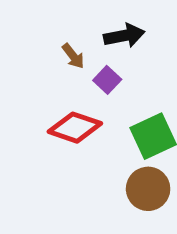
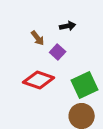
black arrow: (124, 36) -> (68, 26), size x0.7

